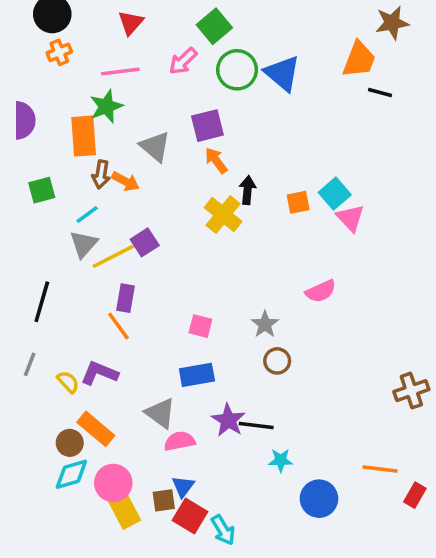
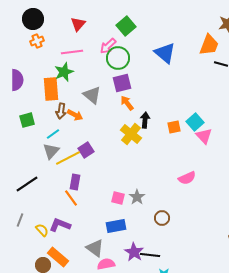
green circle: (237, 70) -> (118, 58), moved
black line: (42, 302) -> (27, 184), turned 40
gray star: (265, 324) -> (137, 197), moved

